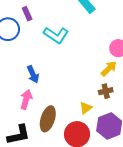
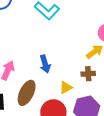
blue arrow: (33, 74) -> (45, 64), moved

